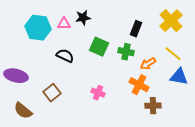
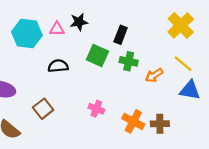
black rectangle: (136, 29) -> (121, 35), moved
black semicircle: (65, 56) -> (58, 66), turned -30
orange cross: (139, 85) -> (133, 121), moved

